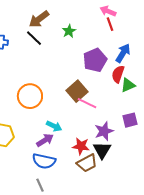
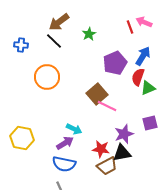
pink arrow: (108, 11) -> (144, 22), moved
orange circle: (30, 96) -> (47, 77), moved
black triangle: (102, 150) -> (122, 153), turned 48

